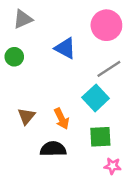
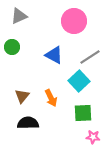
pink circle: (106, 25) -> (74, 21), moved
blue triangle: (65, 48) -> (54, 55), moved
black semicircle: (53, 149) -> (28, 123), moved

